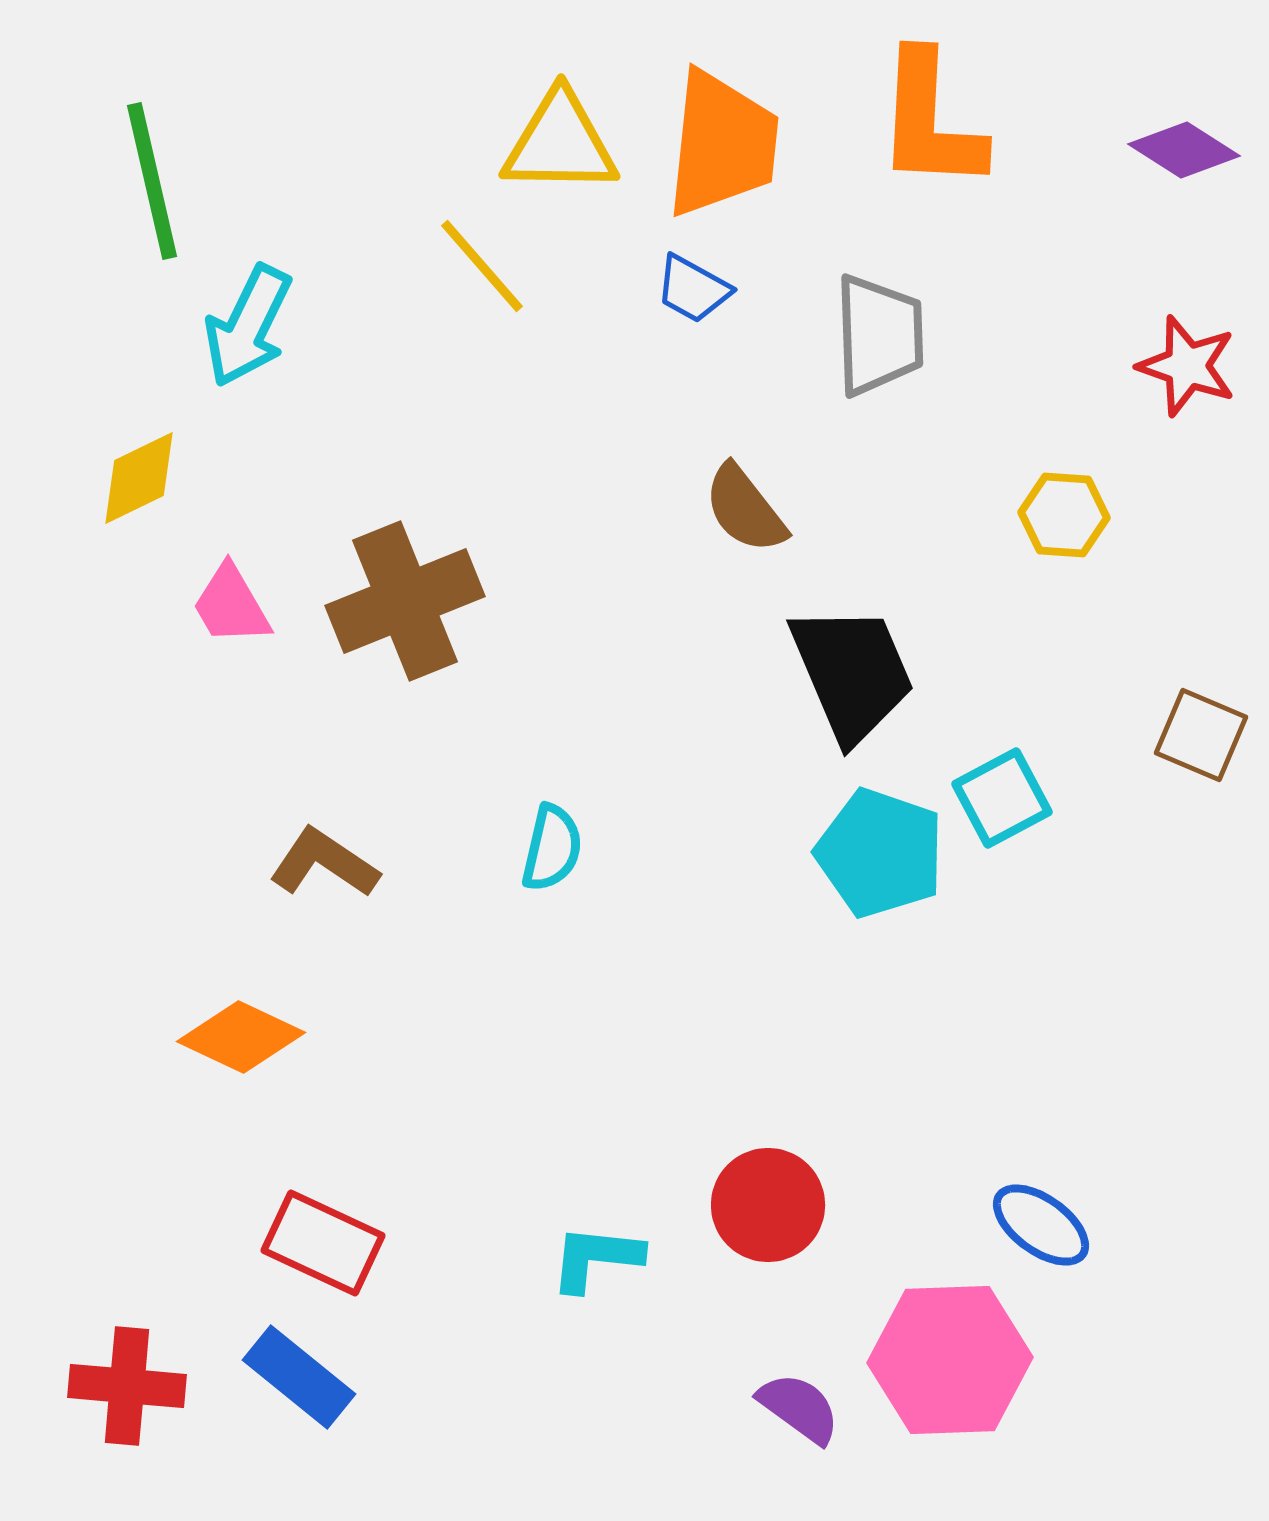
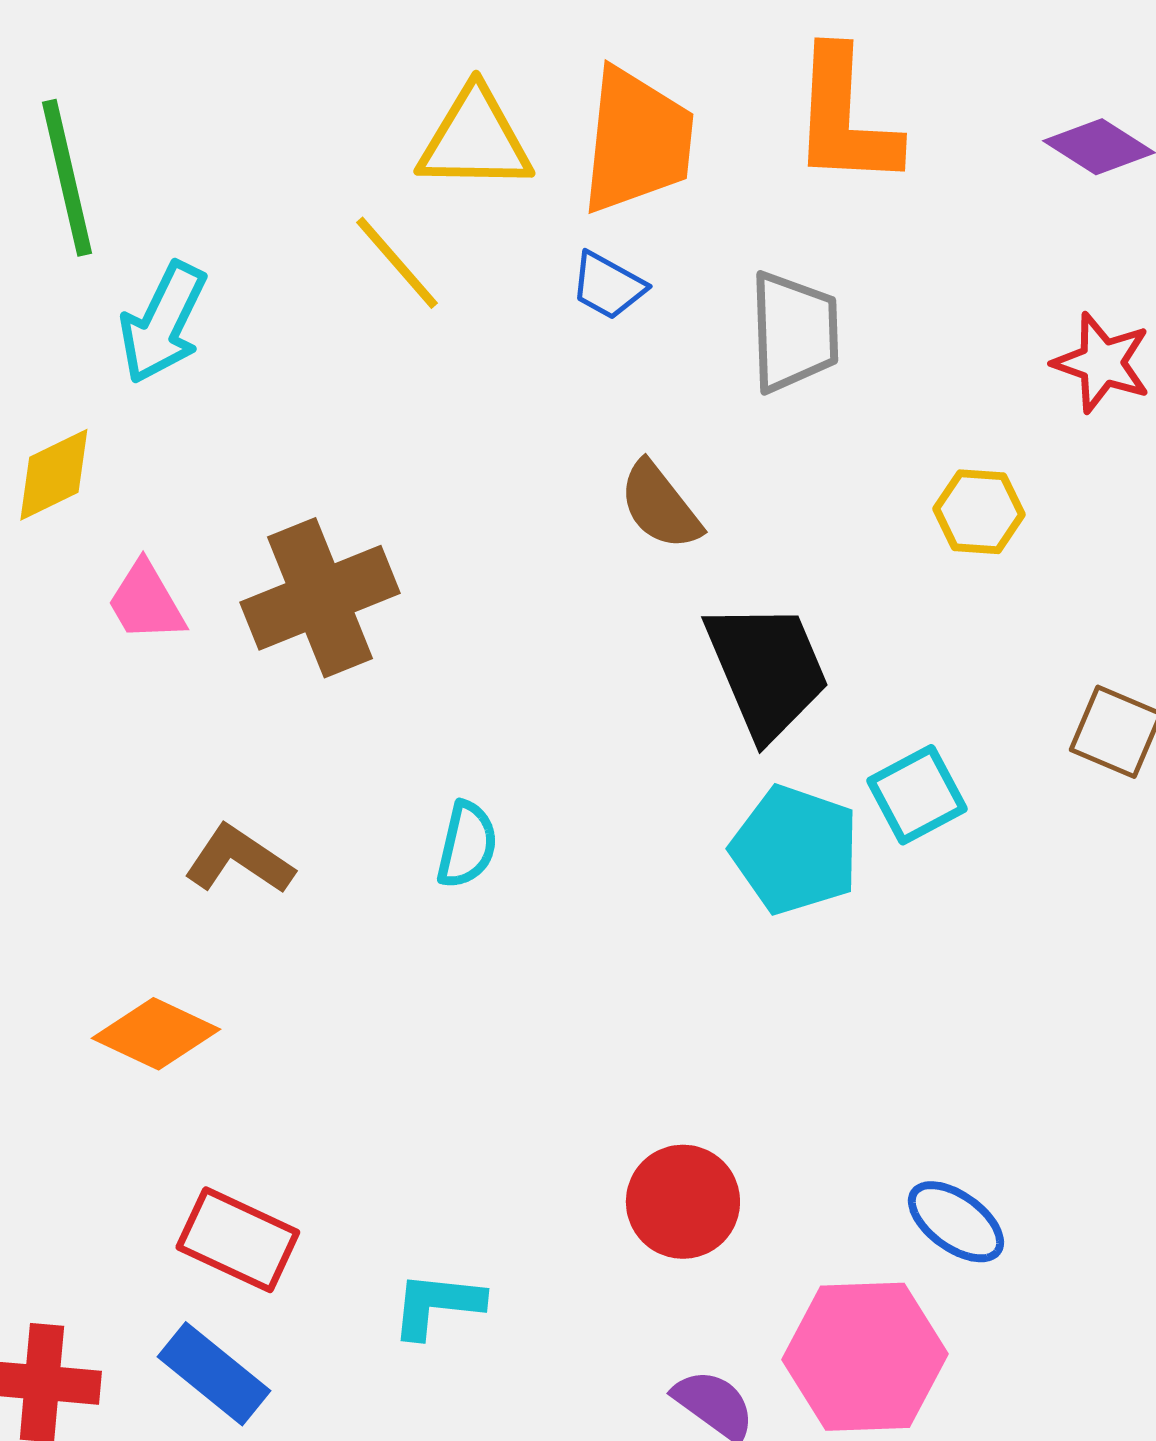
cyan L-shape: (596, 1258) -> (437, 1305), moved

